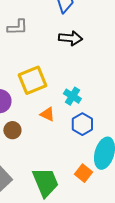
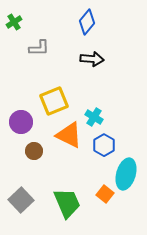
orange triangle: (47, 114) -> (69, 135), size x1.8

